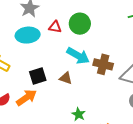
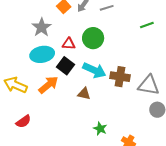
black square: (38, 76) -> (66, 66), moved, turned -30
orange arrow: (26, 98) -> (48, 85), moved

